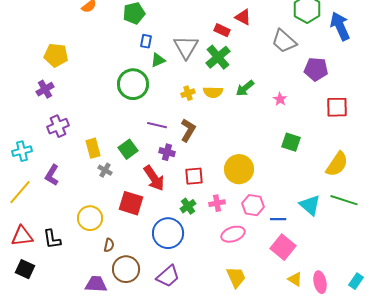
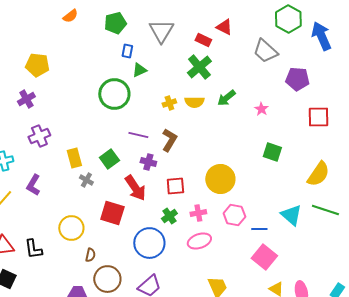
gray triangle: (186, 47) -> (161, 31), moved
pink ellipse: (233, 234) -> (199, 241), moved

